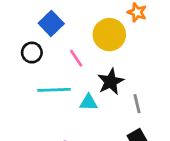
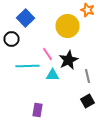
pink line: (76, 58) -> (48, 54), moved

